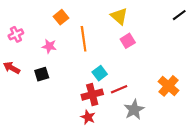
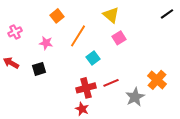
orange line: (84, 39) -> (78, 36), turned 40
cyan square: (100, 73) -> (93, 58), moved
gray star: (134, 110) -> (135, 97), moved

